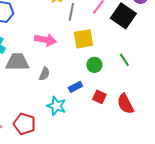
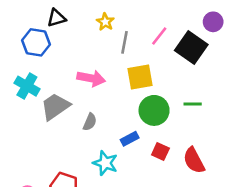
green line: (124, 60) -> (193, 104), turned -56
gray trapezoid: (17, 62) -> (55, 107), turned -35
green circle: (94, 65) -> (154, 110), size x1.5

